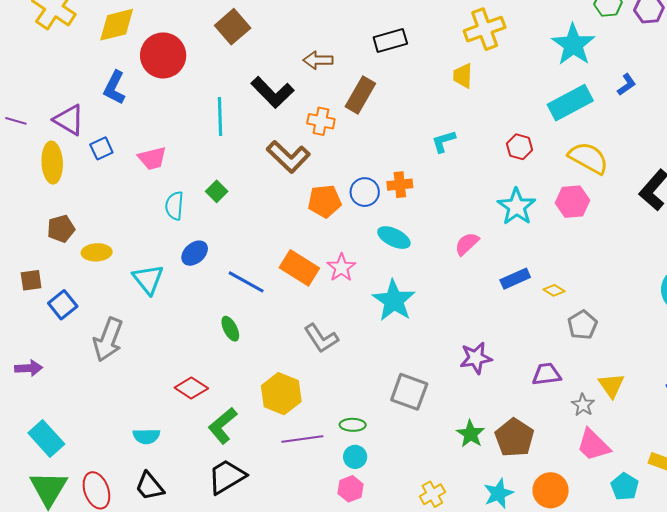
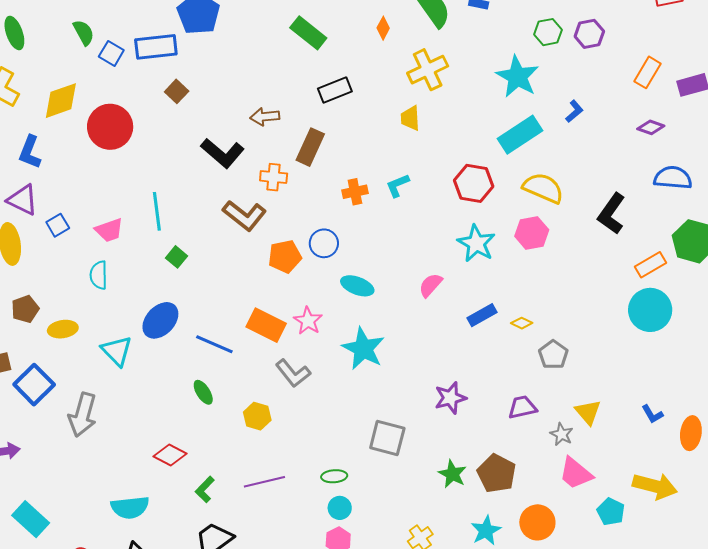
brown square: (233, 27) -> (177, 91), size x0.7
blue L-shape: (114, 88) -> (30, 152), moved
cyan line: (220, 116) -> (157, 211), moved
red hexagon: (520, 147) -> (474, 183), size x1.5
orange cross: (400, 185) -> (355, 192), moved
cyan semicircle: (174, 206) -> (99, 275), moved
blue ellipse: (195, 253) -> (160, 320), size x1.4
blue square: (63, 305) -> (34, 385), size x1.4
gray L-shape: (321, 338) -> (293, 373), moved
yellow hexagon: (281, 394) -> (257, 416), moved, size x0.7
green L-shape: (223, 426) -> (205, 489), size x0.7
cyan semicircle: (146, 436) -> (130, 507), size x1.4
purple line: (302, 439) -> (264, 482), moved

